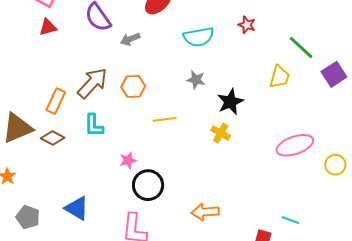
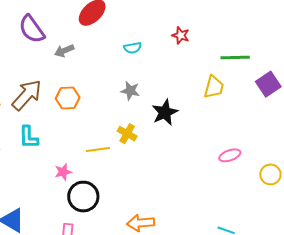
cyan semicircle: (199, 37) -> (133, 48), size x0.6
green line: (301, 47) -> (235, 57), turned -44
yellow line: (165, 119) -> (98, 149), moved
yellow cross: (221, 133) -> (127, 134), moved
pink ellipse: (295, 145) -> (230, 155), size x0.6

